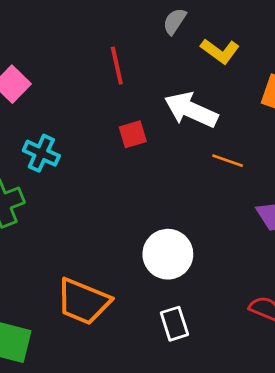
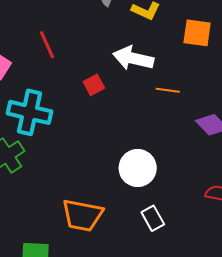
red line: (117, 66) -> (47, 45), moved
cyan cross: (41, 153) -> (29, 112), size x1.6

